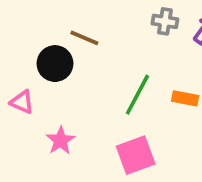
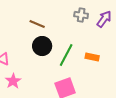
black circle: (55, 64) -> (42, 46), moved
pink star: (60, 140) -> (13, 81), moved

